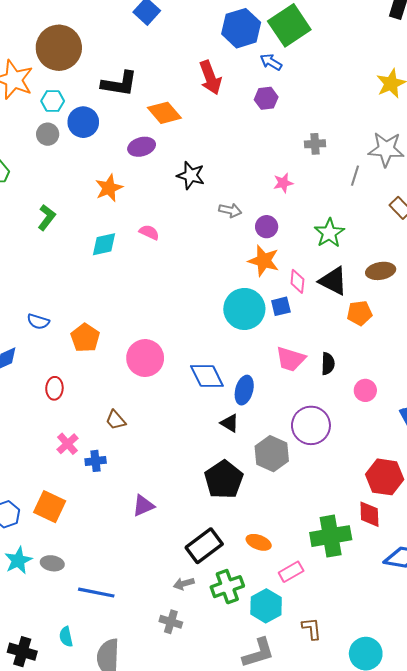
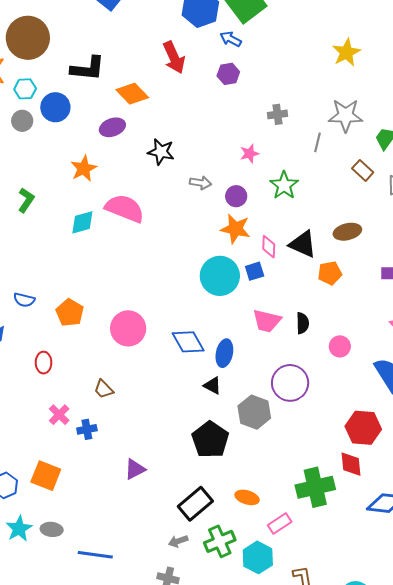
pink semicircle: (149, 232) -> (125, 208), size x2.0
green star: (329, 233) -> (284, 185), moved

